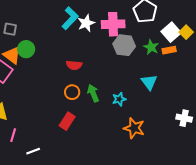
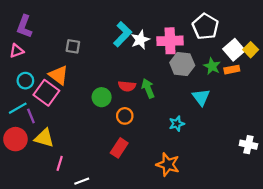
gray square: (10, 29) -> (73, 46), moved
green circle: (26, 49) -> (102, 97), moved
cyan triangle: (149, 82) -> (201, 97), moved
green arrow: (93, 93) -> (148, 88), moved
orange star: (134, 128) -> (168, 165), moved

